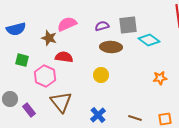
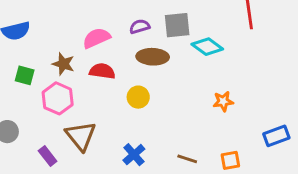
pink semicircle: (67, 24) -> (96, 38), moved
brown star: (49, 38) -> (63, 64), moved
red semicircle: (64, 57) -> (102, 71), moved
purple rectangle: (29, 110) -> (48, 156), moved

